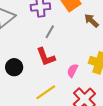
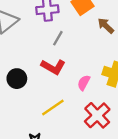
red L-shape: (46, 57) -> (53, 67), turned -40

